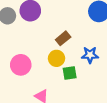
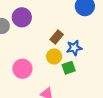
blue star: (90, 55) -> (74, 48), moved

